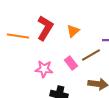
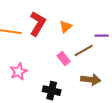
pink star: (44, 69) -> (19, 72), moved, turned -30

